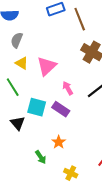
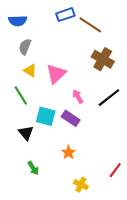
brown line: (80, 19) -> (90, 25), turned -35
green arrow: (41, 157) -> (33, 168), moved

